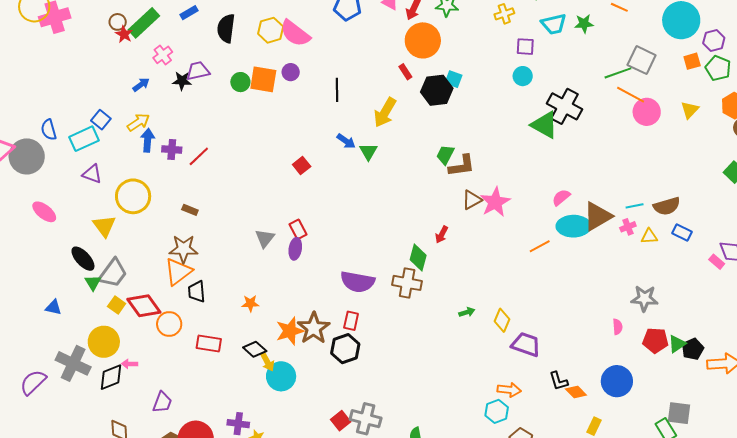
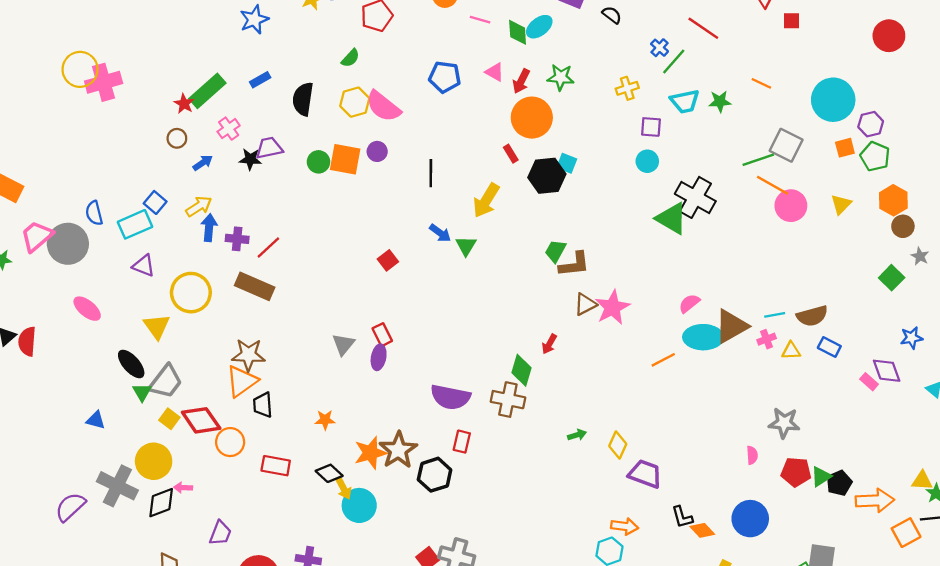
brown circle: (118, 22) -> (177, 138), moved
brown rectangle: (190, 210) -> (255, 286), moved, size x2.0
red rectangle: (351, 321) -> (462, 442), moved

